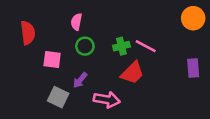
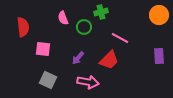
pink semicircle: (76, 22) -> (63, 18), turned -32
green circle: (85, 46) -> (84, 27), moved
green cross: (121, 46) -> (101, 12), moved
purple arrow: (80, 80) -> (78, 58), moved

